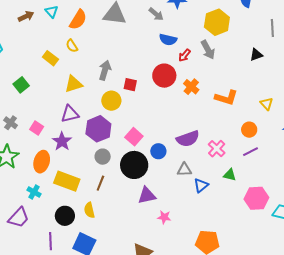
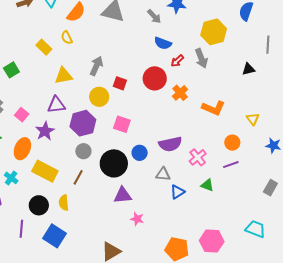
pink square: (134, 137) -> (122, 124), moved, turned -30
pink hexagon: (256, 198) -> (212, 241), moved

